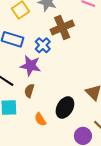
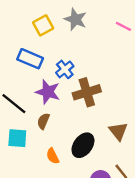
brown cross: (62, 28) -> (87, 92), moved

